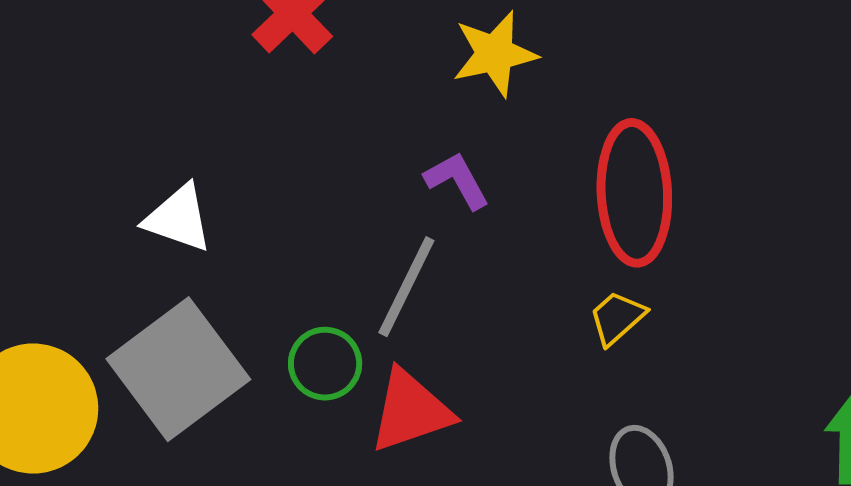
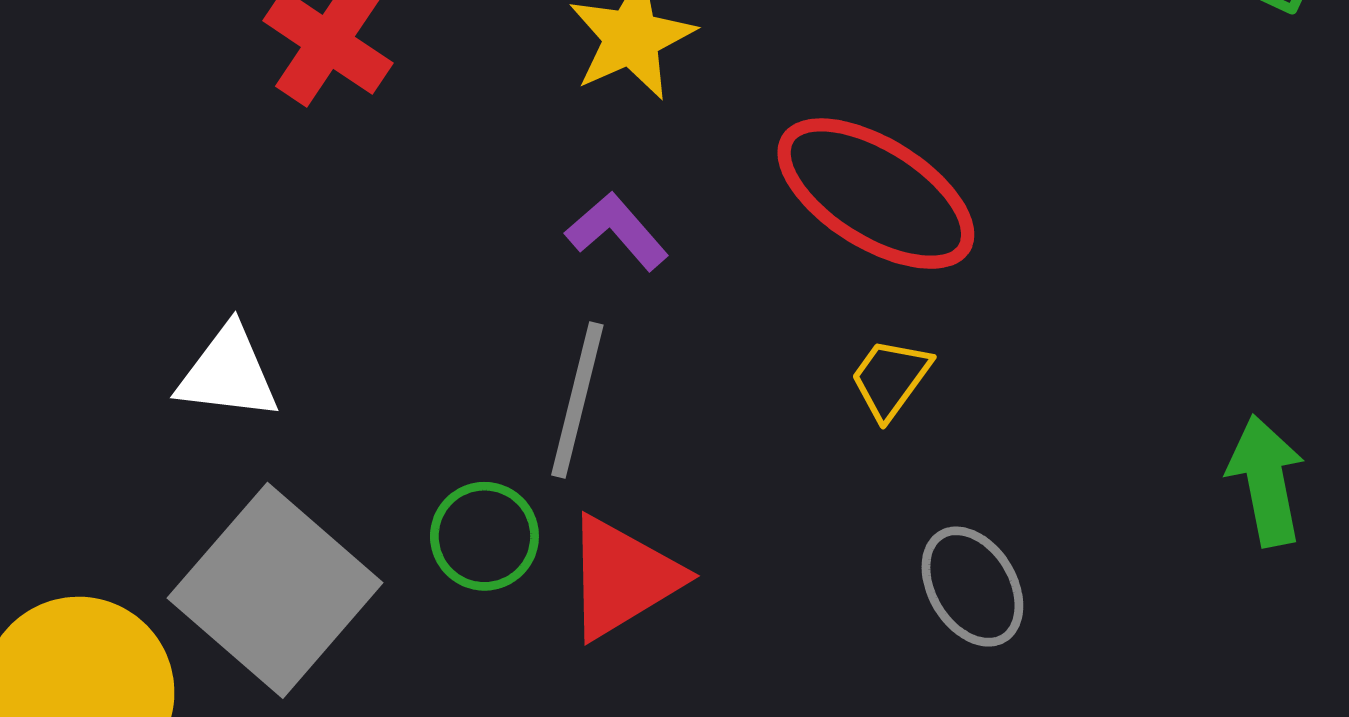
red ellipse: (634, 193) -> (876, 194), turned -43

